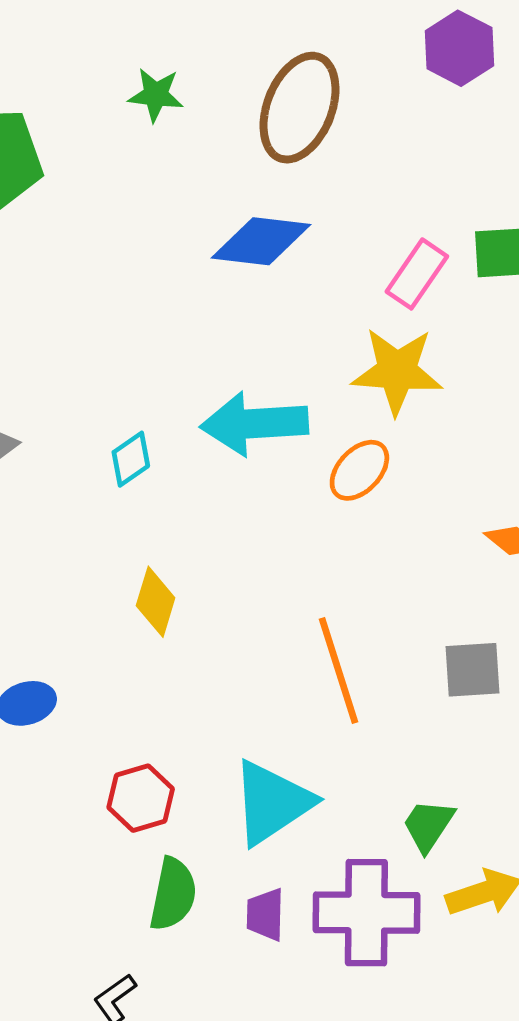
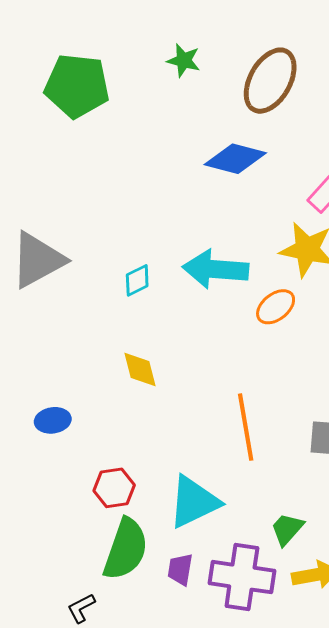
yellow diamond: (156, 602) -> (140, 369), turned -39
green semicircle: (173, 894) -> (126, 549), size x1.4

